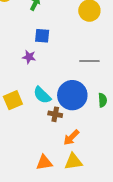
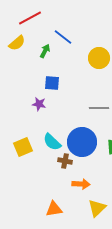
orange arrow: (71, 137) -> (81, 184), turned -132
yellow triangle: (73, 162) -> (97, 208), moved, turned -36

